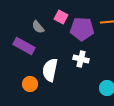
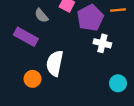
purple pentagon: (82, 29) -> (90, 18), turned -30
white cross: (81, 59) -> (102, 43), moved

